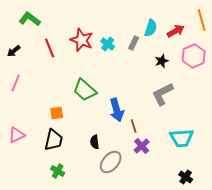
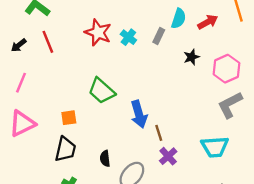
red line: (50, 48) -> (48, 42), moved
pink hexagon: (194, 56) -> (226, 69), moved
gray L-shape: (163, 94) -> (230, 105), moved
pink triangle: (17, 135) -> (22, 124), moved, size x1.4
black semicircle: (95, 142) -> (105, 159), moved

